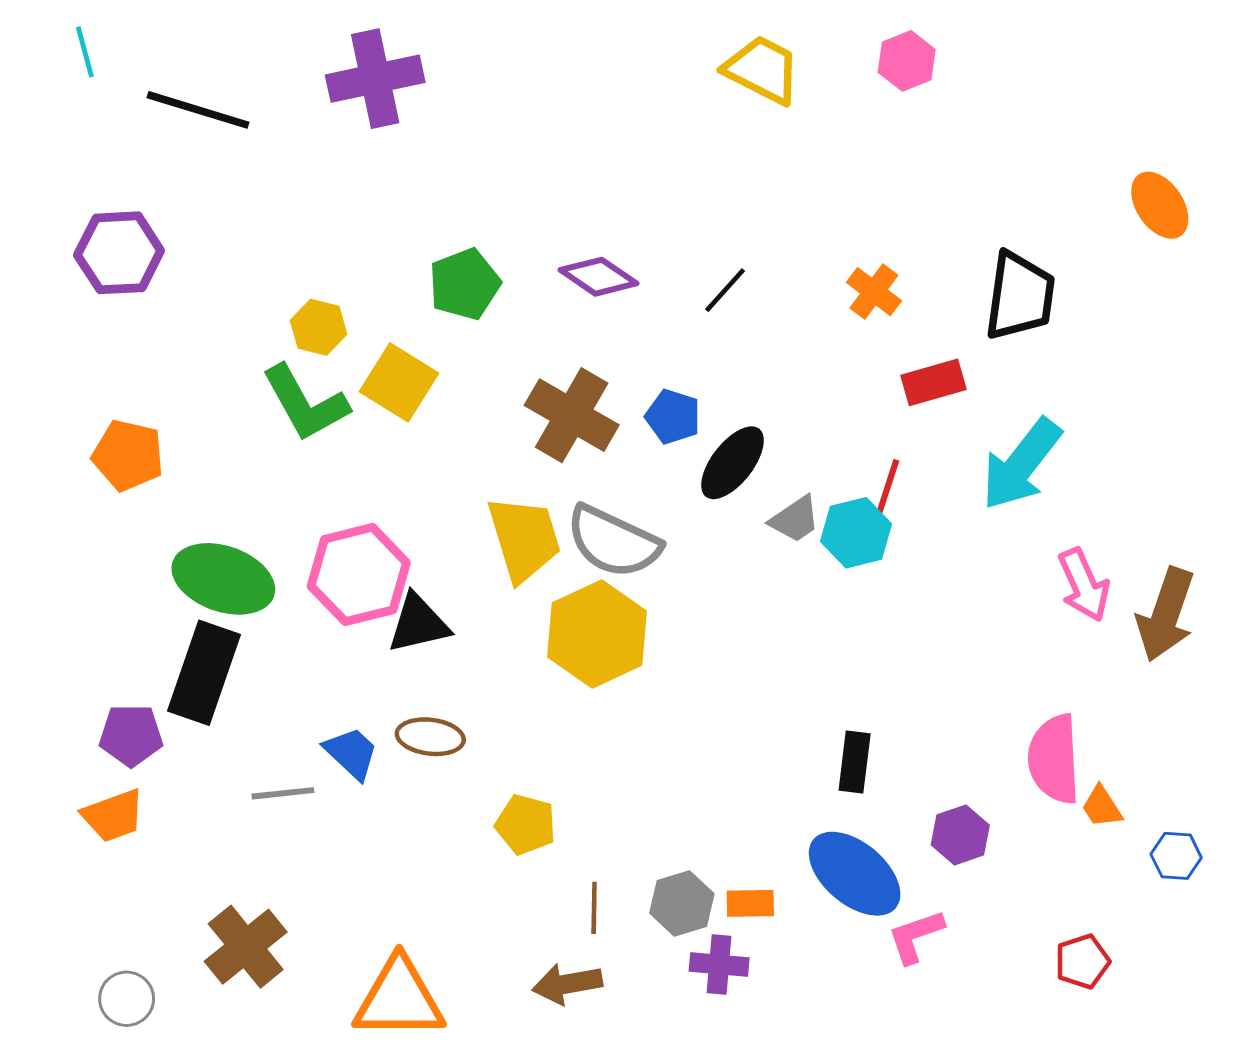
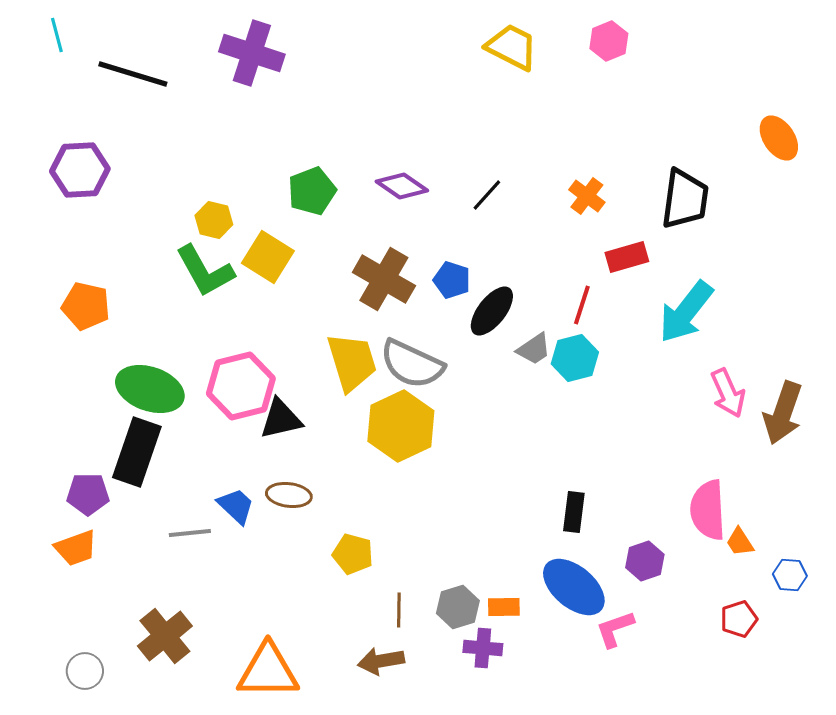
purple cross: (375, 79) -> (252, 53), turned 30
red line: (887, 488) -> (582, 305), moved
red pentagon: (1082, 962) -> (739, 619), moved

